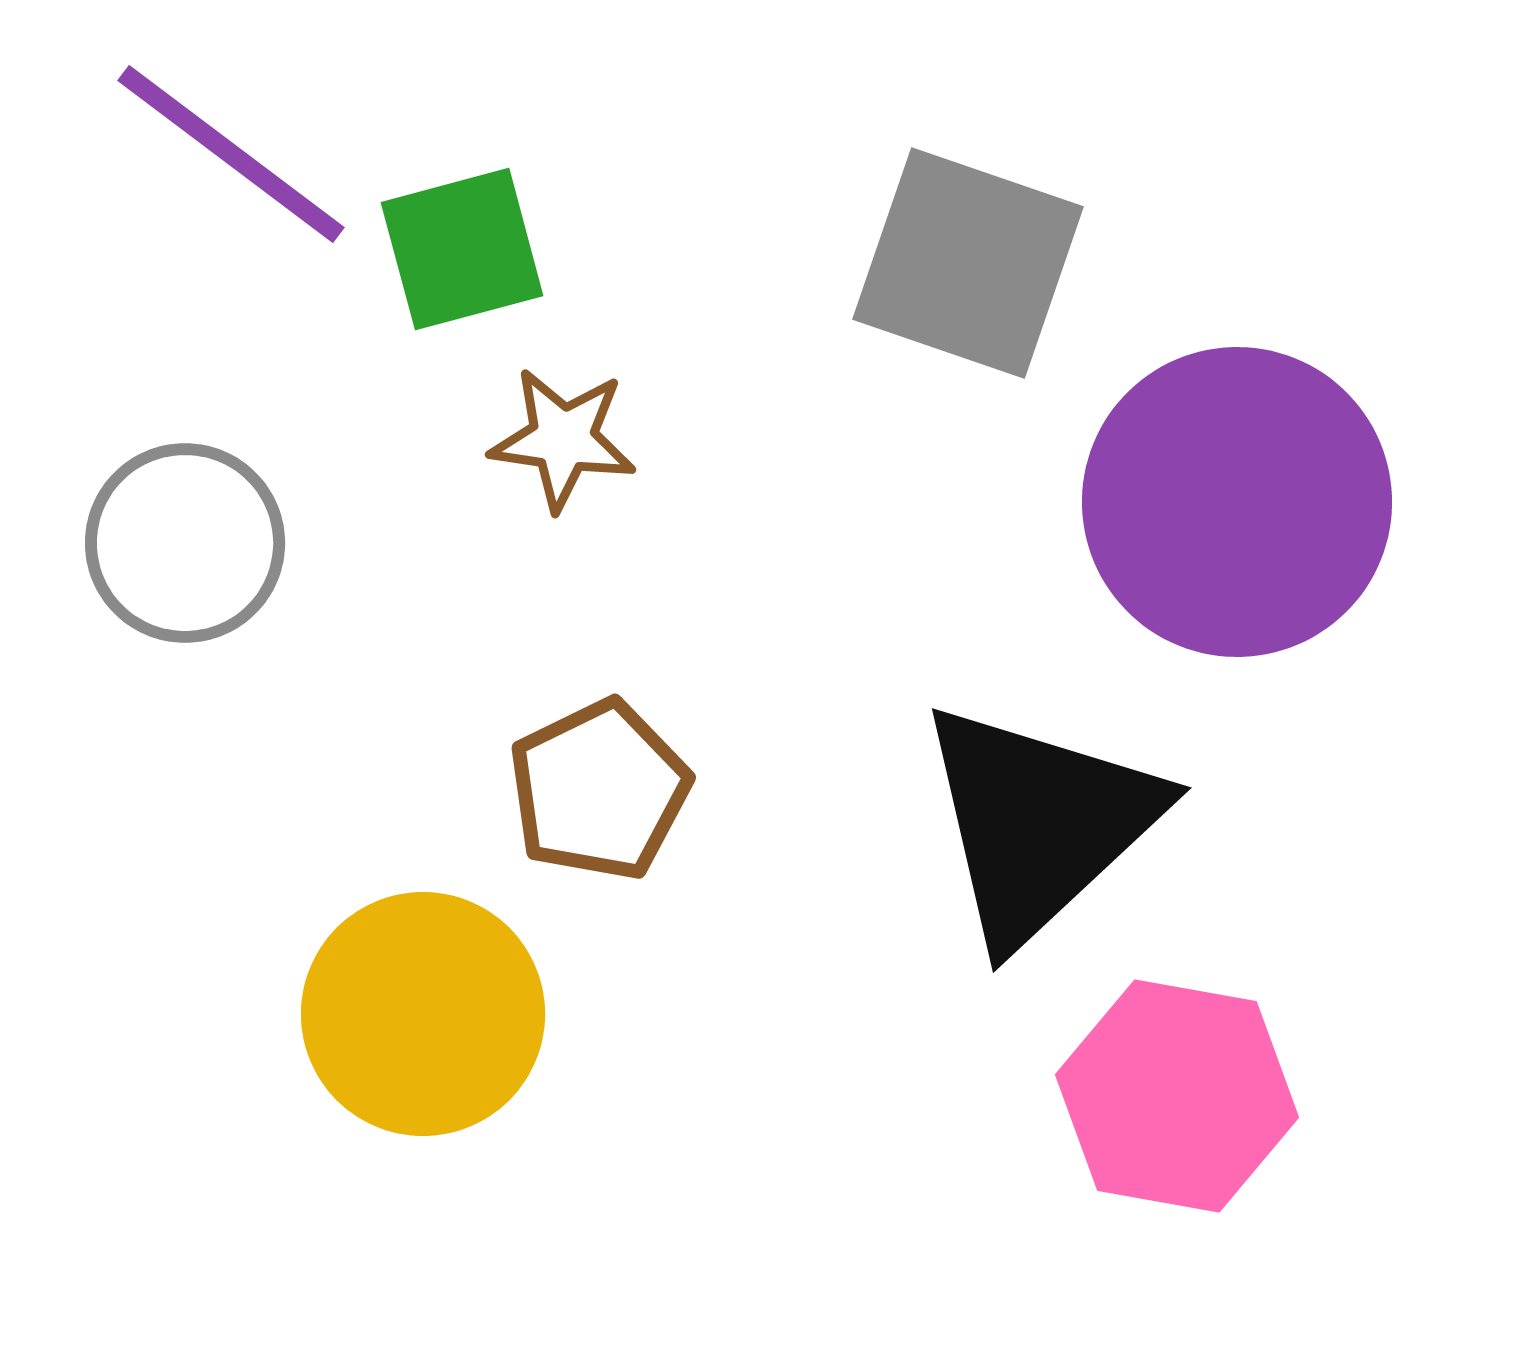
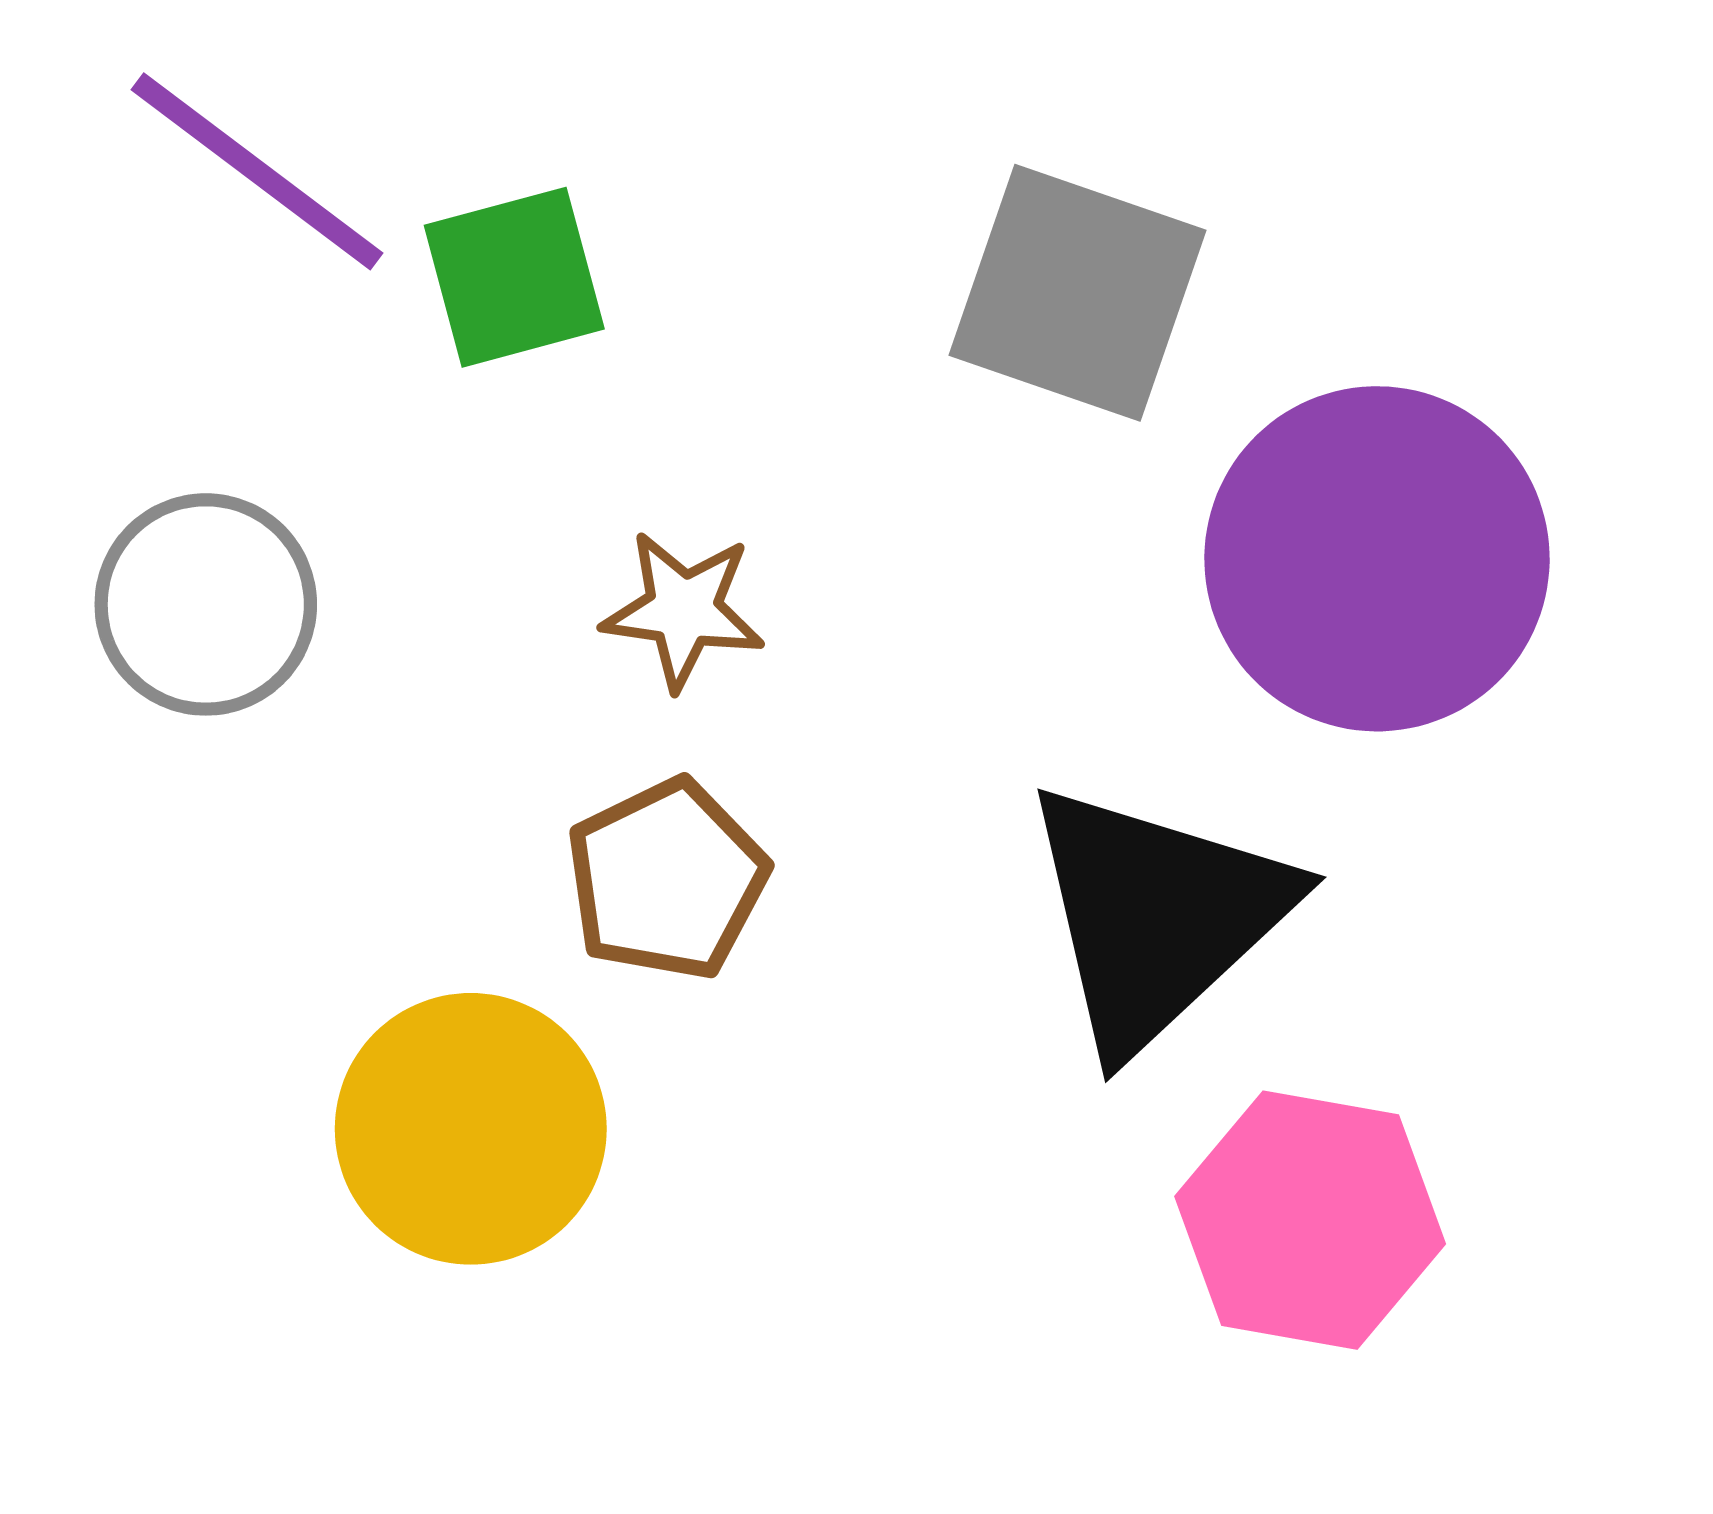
brown star: (563, 439) -> (683, 610), moved

